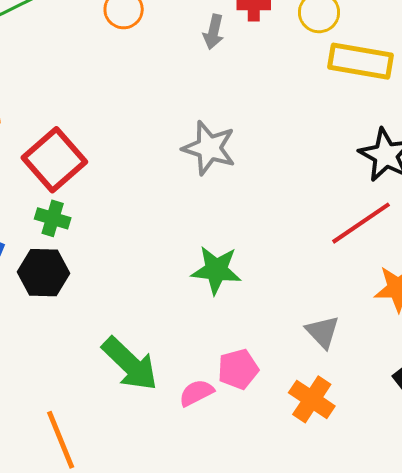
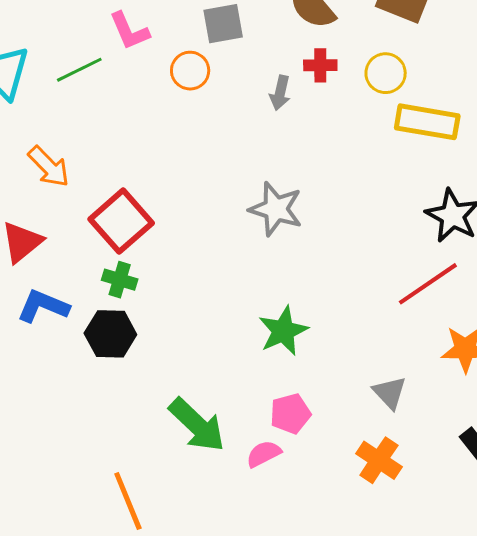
green star: (216, 270) -> (283, 331), turned -30
pink pentagon: (238, 369) -> (290, 414), moved

